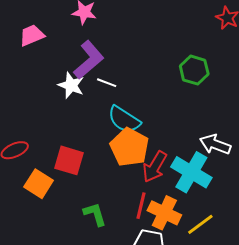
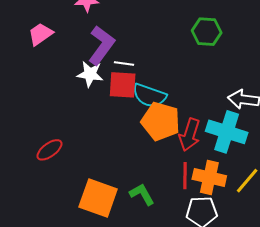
red square: (69, 160) -> (123, 85), moved
orange square: (39, 184) -> (98, 198), moved, size x1.4

